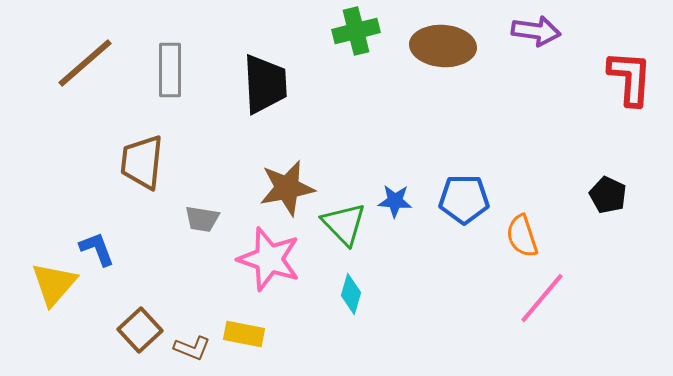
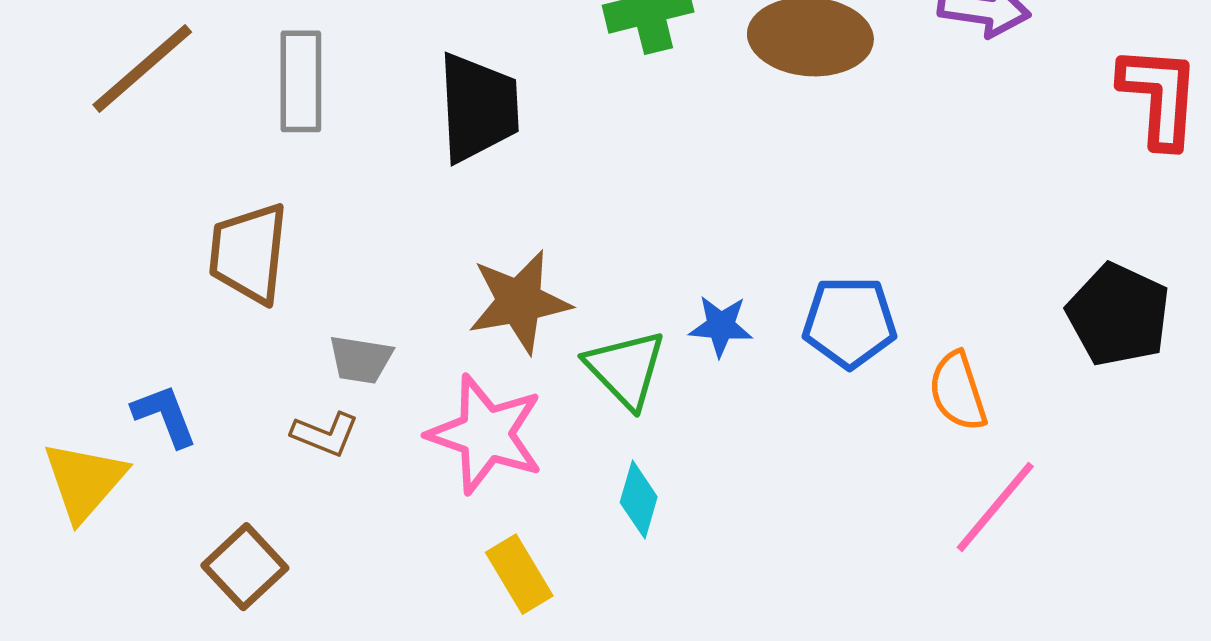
black pentagon: (608, 195) -> (1118, 315), size x1.5
yellow rectangle: (244, 334) -> (519, 574), moved, turned 48
brown L-shape: (192, 348) -> (325, 434), moved

